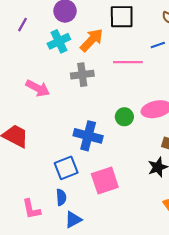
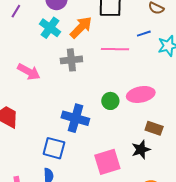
cyan cross: (59, 41) -> (50, 28), turned -30
blue square: (66, 168) -> (54, 148), turned 35
pink square: (105, 180) -> (107, 162), moved

